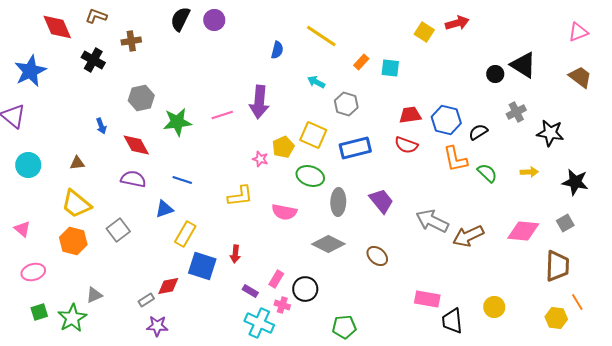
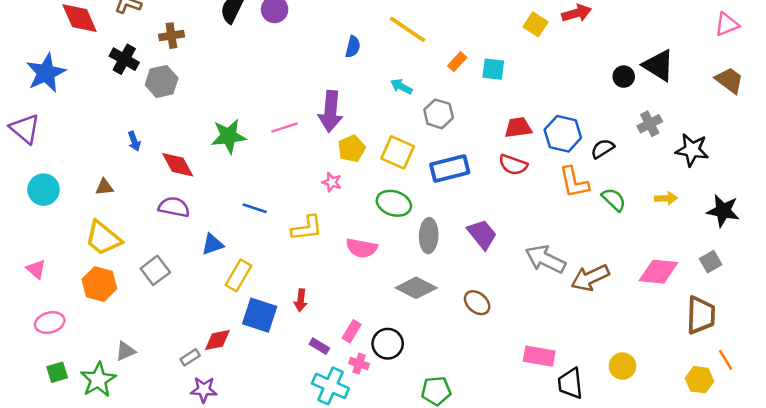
gray hexagon: (141, 98) -> (162, 82), moved
yellow pentagon: (283, 147) -> (352, 149), moved
blue line: (182, 180) -> (255, 208), moved

